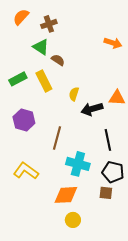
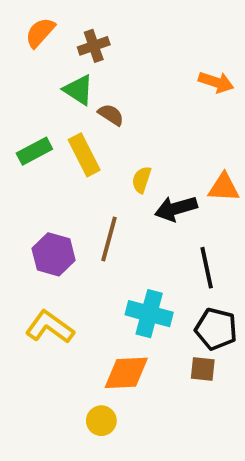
purple hexagon: (24, 120) -> (54, 254), moved
brown line: (57, 138) -> (109, 239), moved
yellow circle: (73, 220) -> (101, 421), moved

